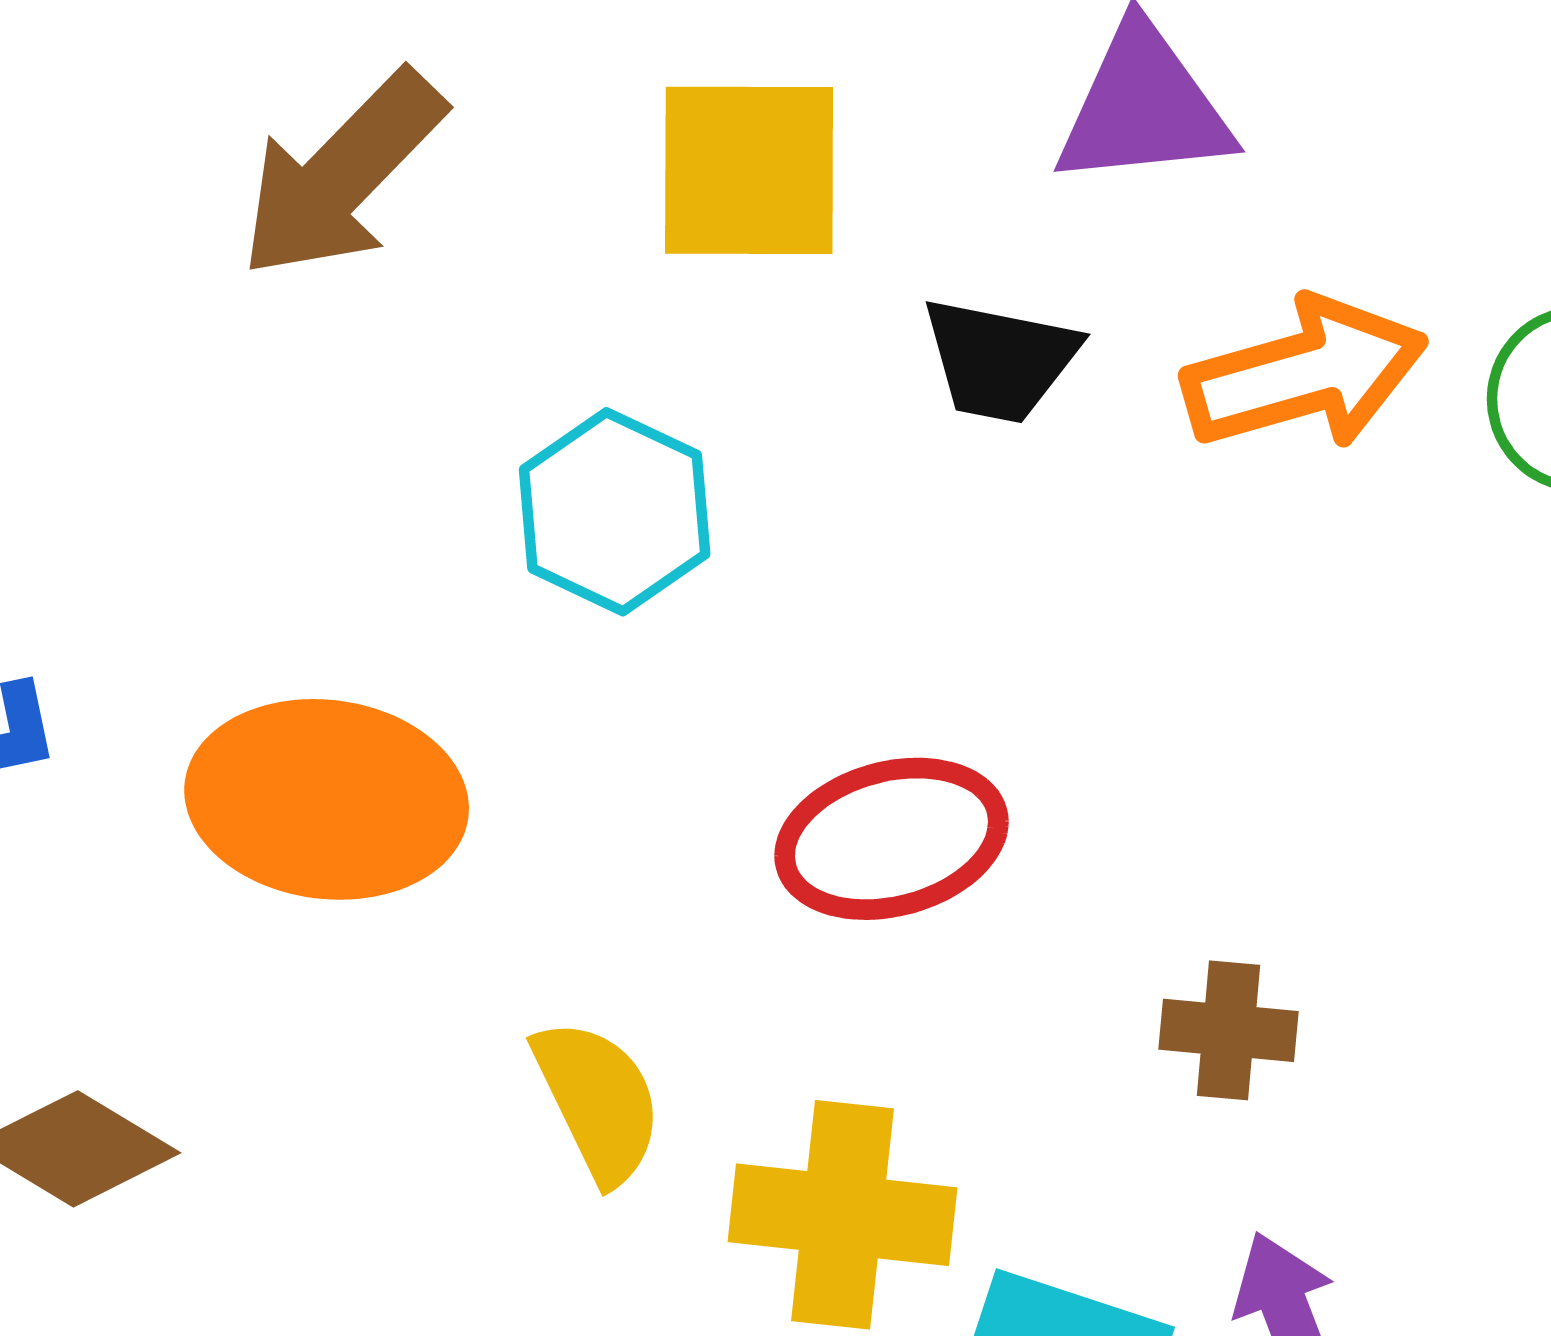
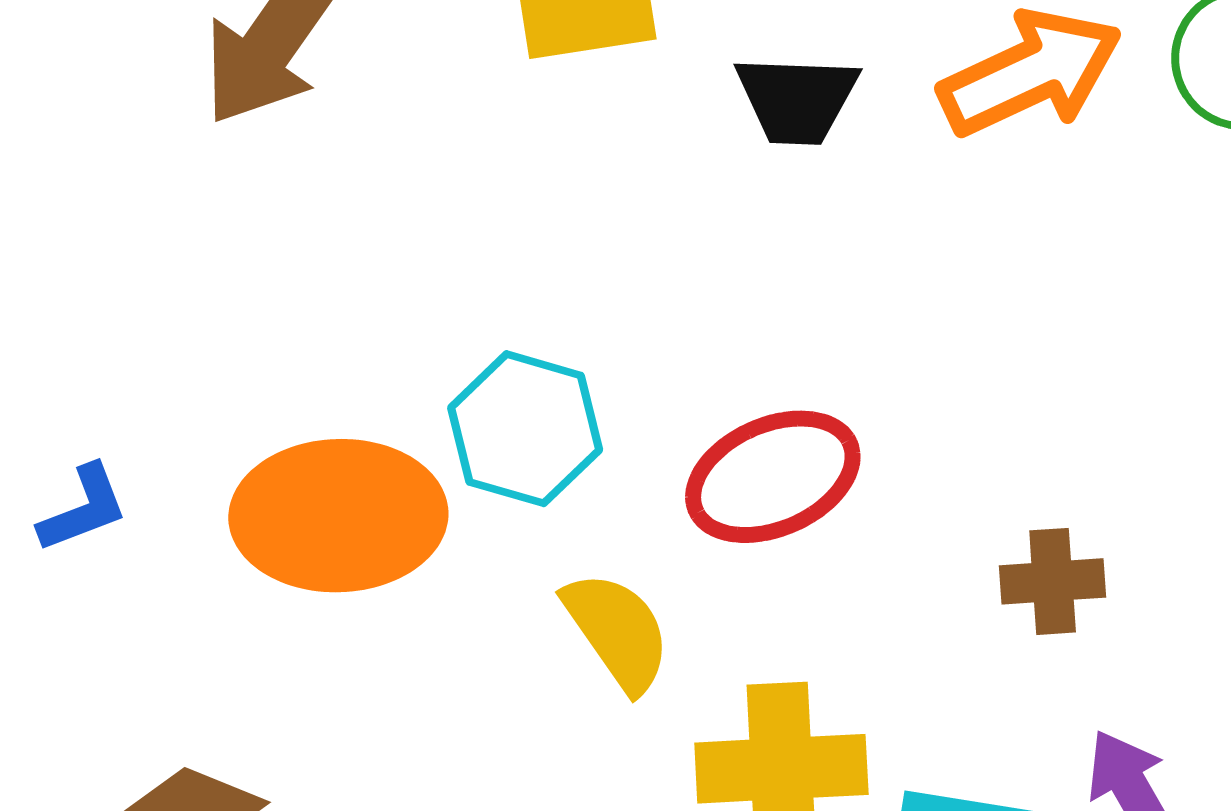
cyan hexagon: (615, 512) -> (525, 429), moved
yellow semicircle: (598, 1101) -> (617, 631), moved

